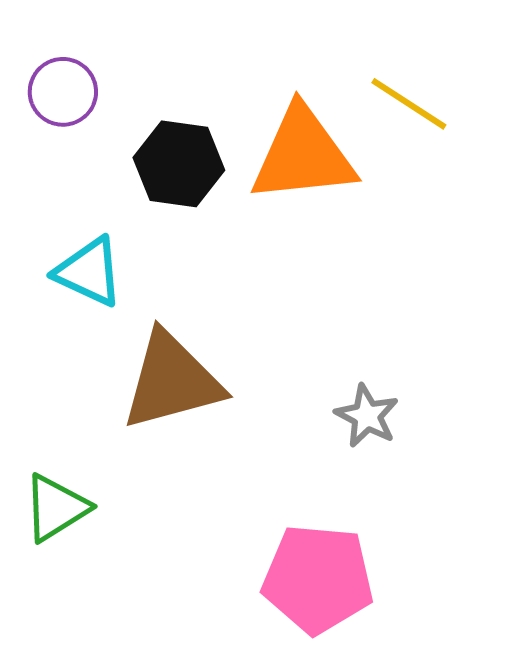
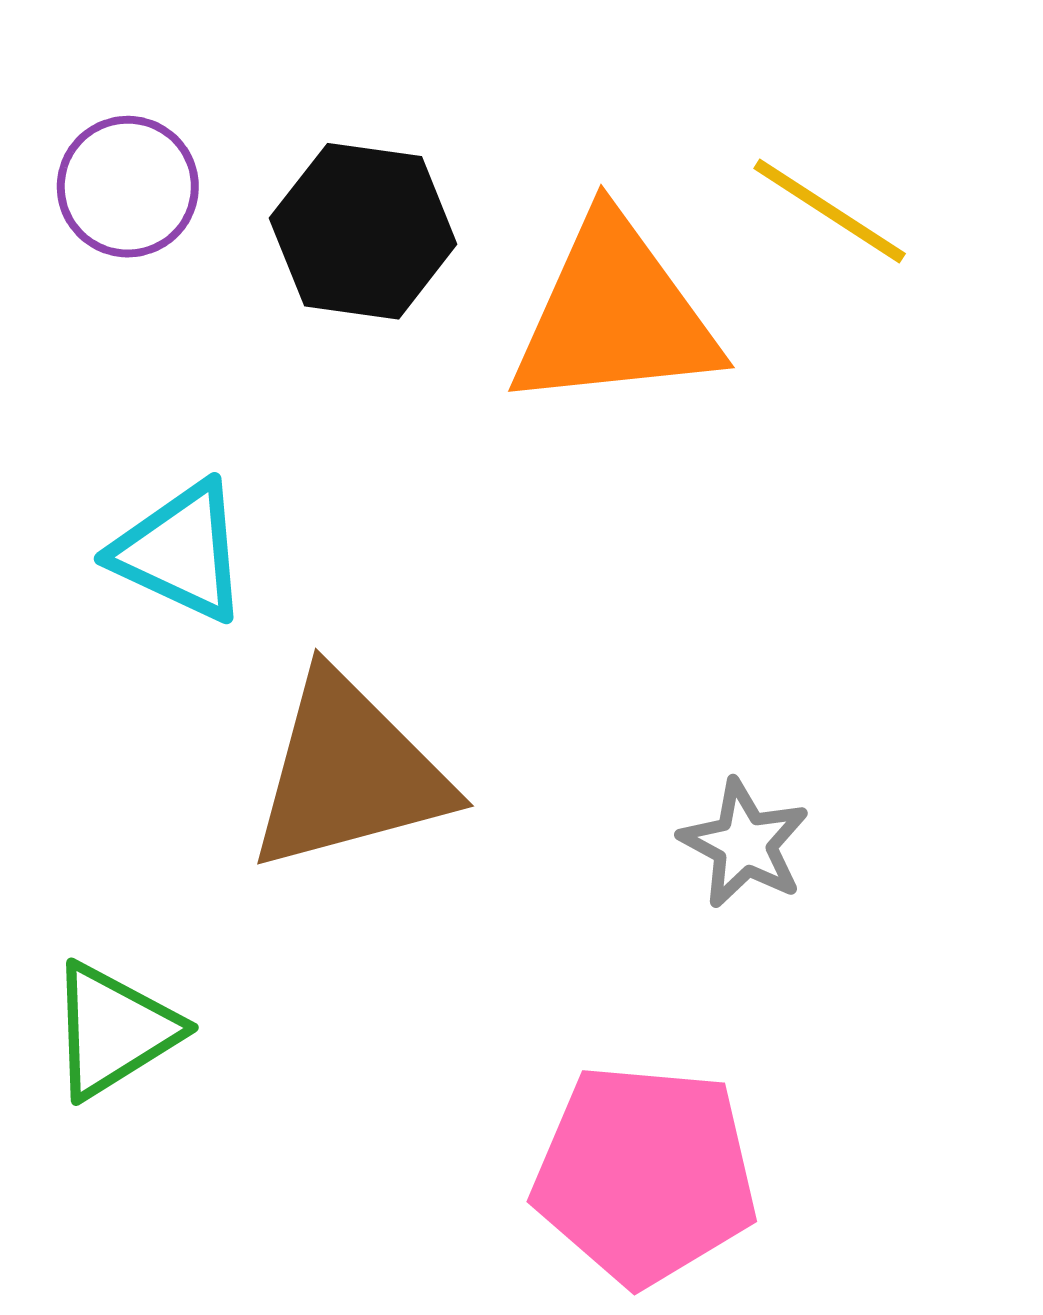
black hexagon: (179, 164) -> (363, 231), moved

